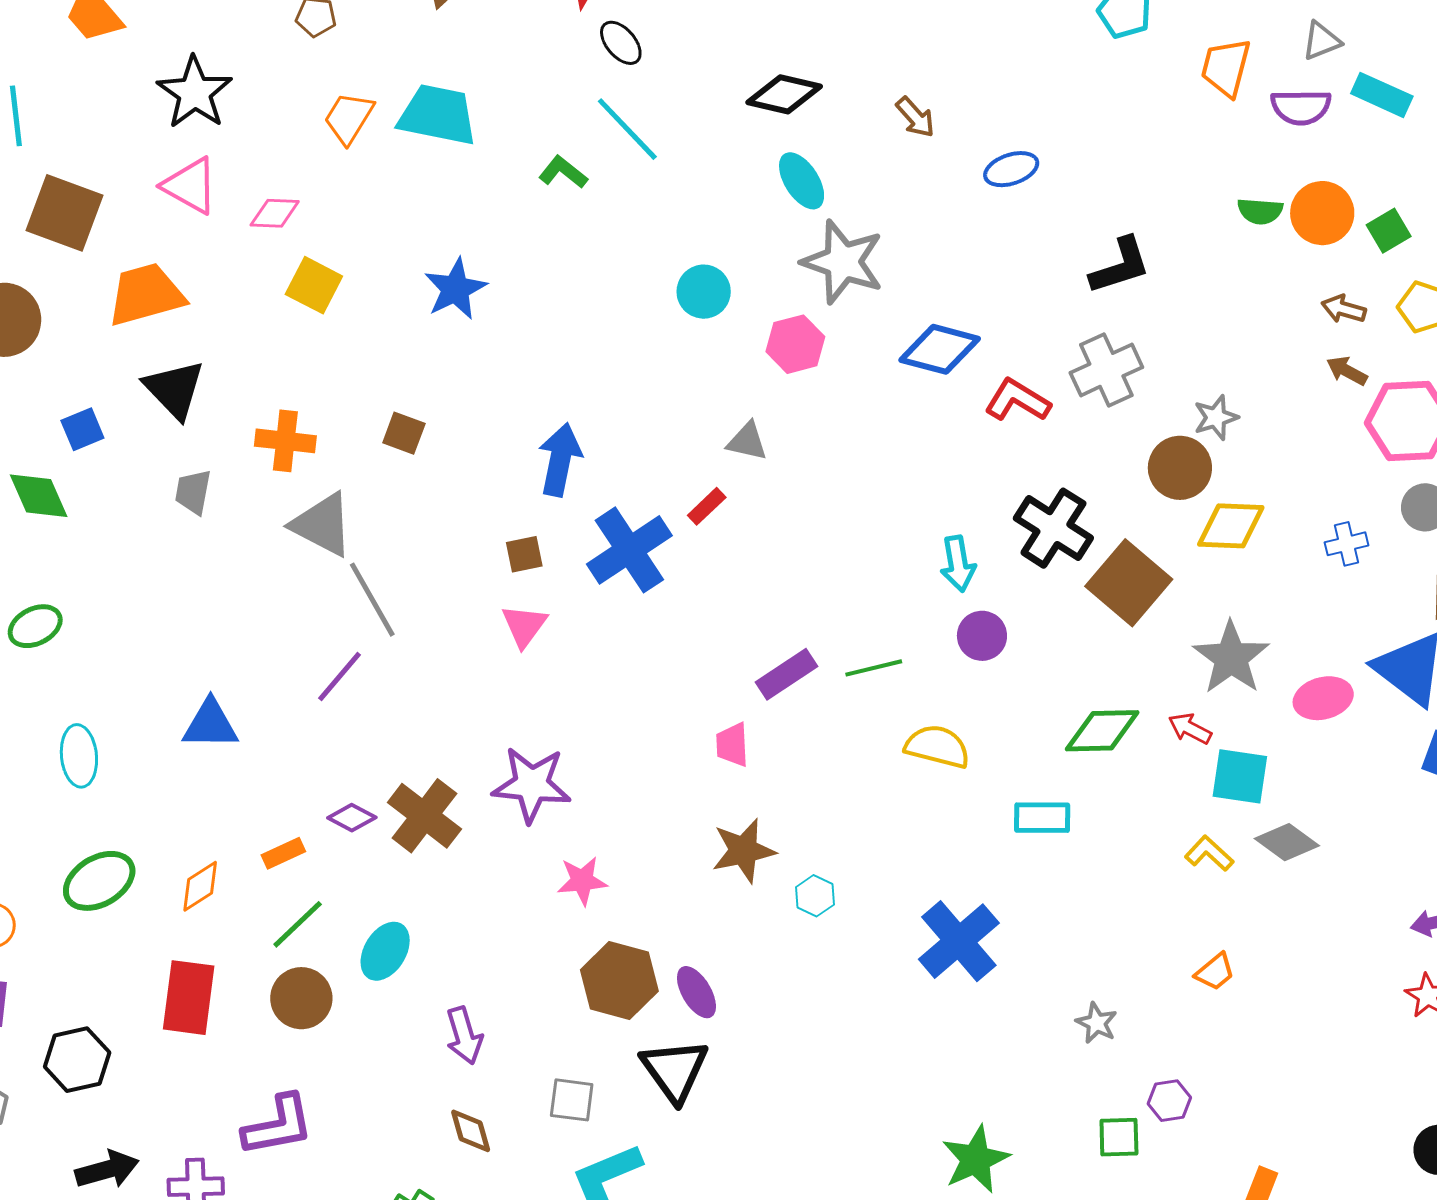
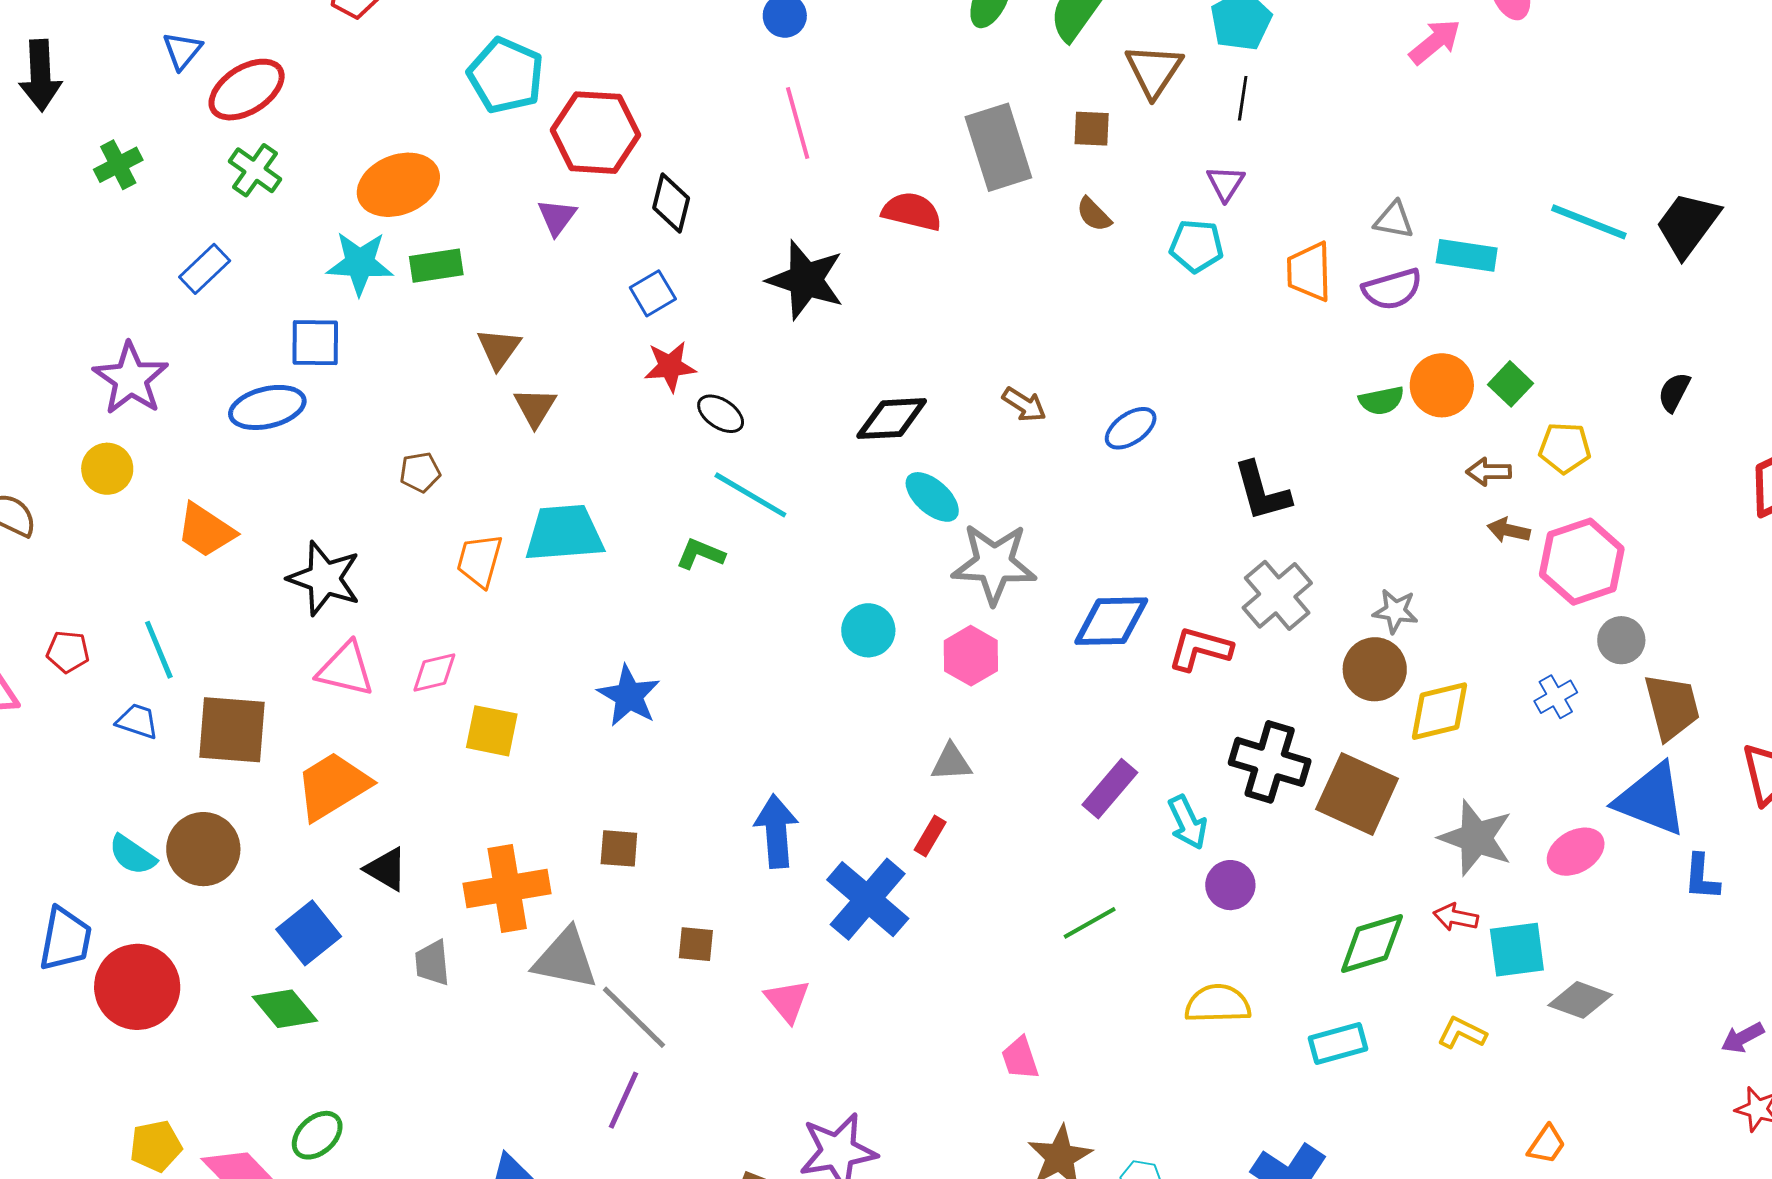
gray triangle: (1321, 41) -> (1394, 220), turned 48
black L-shape: (1120, 266) -> (1262, 491), turned 108
black triangle: (174, 389) -> (386, 869), size x0.7
gray star: (1216, 417) -> (1395, 611), turned -30
blue square: (82, 429) -> (309, 933), size x1.4
orange cross: (285, 441) -> (507, 889), size x1.4
brown square: (524, 554) -> (696, 944), moved, turned 33
green line: (874, 668) -> (1090, 923), moved
purple rectangle: (786, 674) -> (1110, 789), moved
yellow L-shape: (1209, 853) -> (1462, 1033), moved

